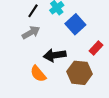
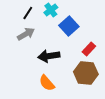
brown hexagon: (79, 73) -> (86, 73), moved
orange semicircle: (38, 74) -> (47, 83), moved

